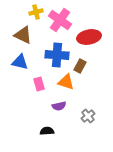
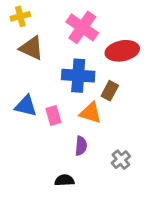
yellow cross: (36, 12) -> (20, 16), moved
blue triangle: (20, 62) -> (26, 106), moved
purple semicircle: (59, 106) -> (81, 146), turned -72

